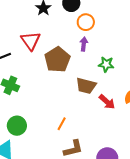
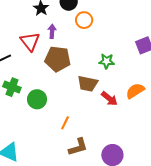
purple arrow: (84, 44) -> (52, 31), moved
brown pentagon: (57, 60) -> (58, 59), turned -30
green circle: (17, 126) -> (37, 99), moved

